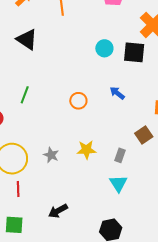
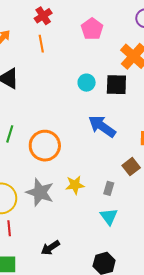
blue arrow: (117, 93) -> (102, 126), size x1.8
orange circle: (78, 101) -> (45, 146), moved, size x1.8
gray star: (51, 155) -> (40, 192), size x1.8

